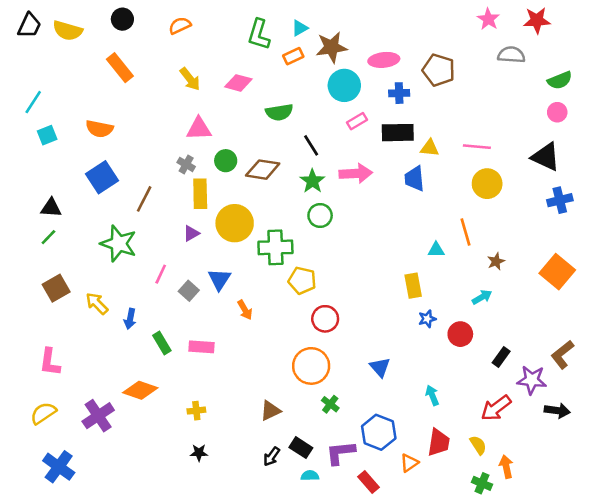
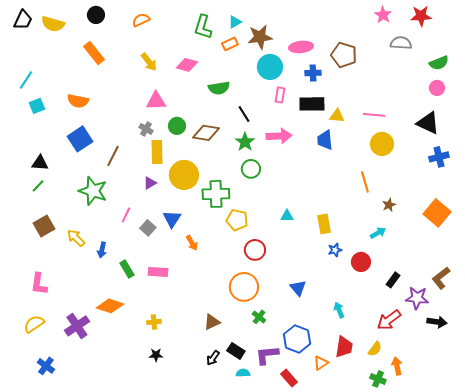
pink rectangle: (357, 121) -> (280, 95), turned -49
cyan triangle: (436, 250) -> (287, 216), moved
yellow semicircle: (478, 445) -> (375, 349), turned 70
blue cross: (59, 467) -> (46, 366), size x0.7

